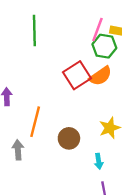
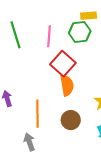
pink line: (98, 29) -> (49, 36), moved
orange semicircle: (101, 76) -> (67, 85), moved, turned -50

